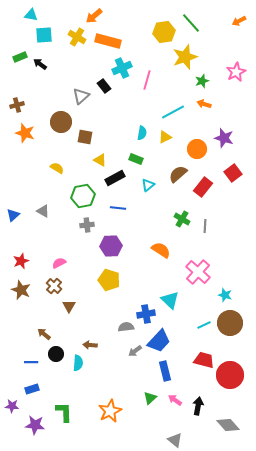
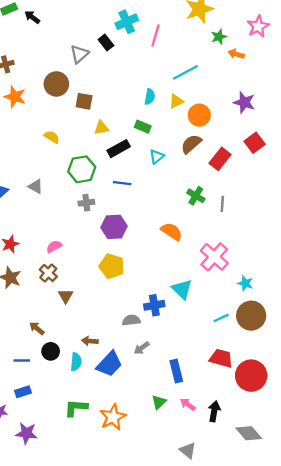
orange arrow: (204, 104) -> (236, 54), moved
orange circle: (197, 149) -> (199, 115), moved
yellow triangle: (100, 160) -> (101, 128), turned -40
blue trapezoid: (159, 341) -> (109, 364), moved
green L-shape: (64, 412) -> (76, 408), moved, turned -85

